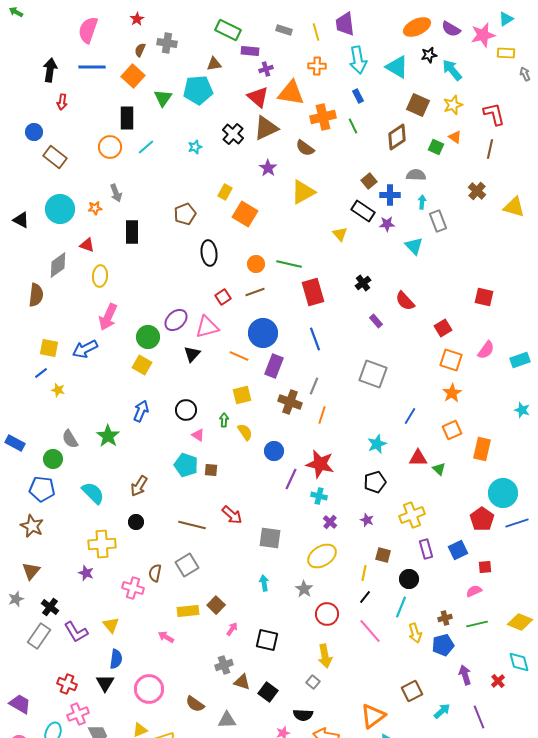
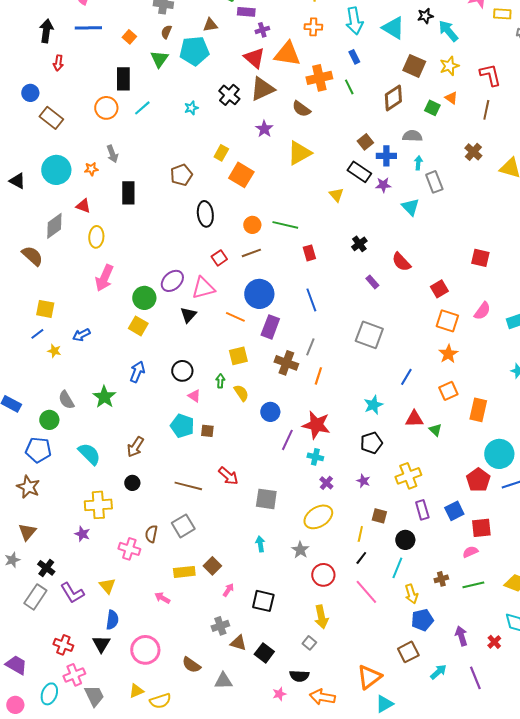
brown semicircle: (140, 50) -> (166, 32), moved
orange square: (133, 76) -> (129, 37), size x0.6
red rectangle: (313, 292) -> (309, 253), size x0.6
brown semicircle: (36, 295) -> (32, 256), turned -55
blue arrow: (85, 349) -> (81, 335), moved, size x0.7
red square: (485, 567) -> (481, 528), size x1.5
blue pentagon: (443, 645) -> (422, 620), moved

